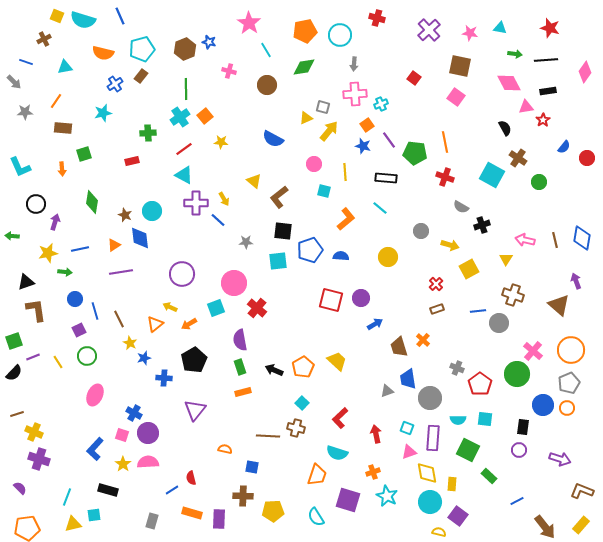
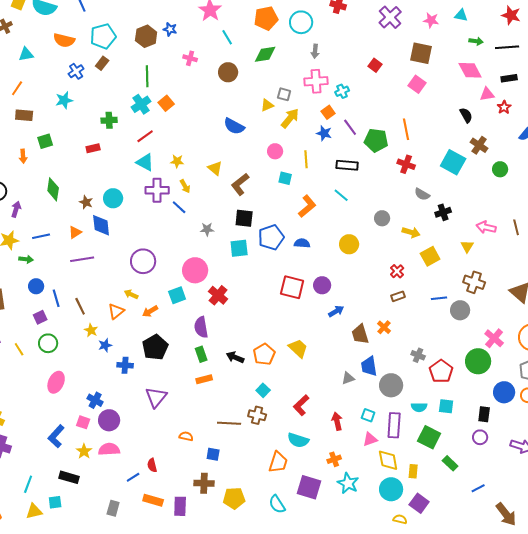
yellow star: (221, 142) -> (177, 161), moved

